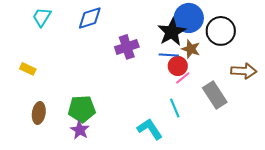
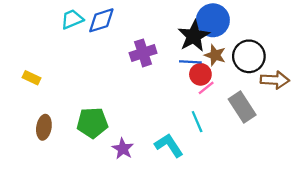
cyan trapezoid: (42, 17) -> (72, 19), moved, turned 35
black circle: (221, 31) -> (249, 56), moved
purple star: (80, 130) -> (123, 149), moved

